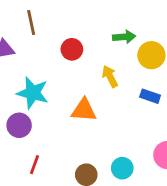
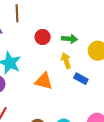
green arrow: (124, 37) -> (70, 39), moved
blue rectangle: (150, 96) -> (81, 79), moved

